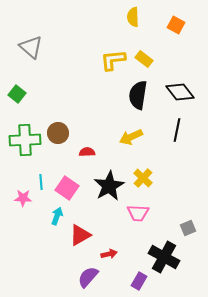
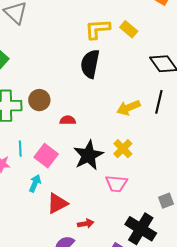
black semicircle: (138, 95) -> (90, 64), moved
yellow arrow: (131, 137) -> (129, 108), moved

